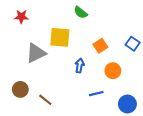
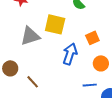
blue arrow: (80, 66) -> (70, 54), size x1.5
blue line: (96, 94) -> (90, 85), moved

